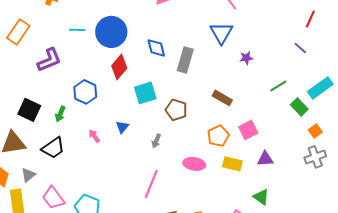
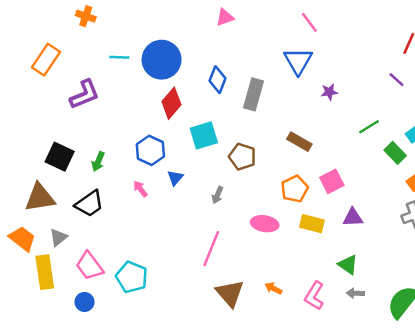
blue diamond: (156, 48) -> (217, 80), turned 35
blue hexagon: (85, 92) -> (150, 150), moved

